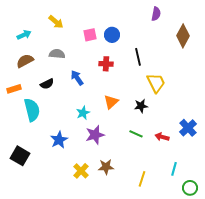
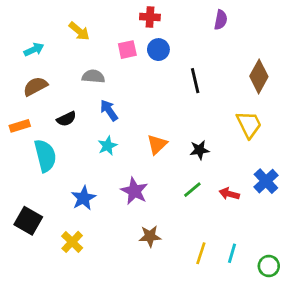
brown diamond: (183, 36) -> (259, 76), moved
gray semicircle: (57, 54) -> (93, 76), moved
red cross: (106, 64) -> (150, 17), moved
yellow trapezoid: (156, 83) -> (249, 125), moved
cyan star: (83, 113) -> (108, 146), moved
green line: (136, 134) -> (192, 190), turned -64
purple star: (95, 135) -> (134, 191), turned -30
cyan line: (174, 169) -> (232, 253), moved
yellow cross: (81, 171) -> (72, 242), moved

